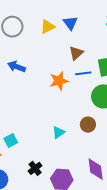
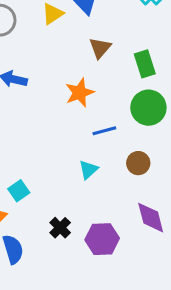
blue line: (83, 73) -> (104, 131), moved
brown circle: (88, 125) -> (138, 163), moved

